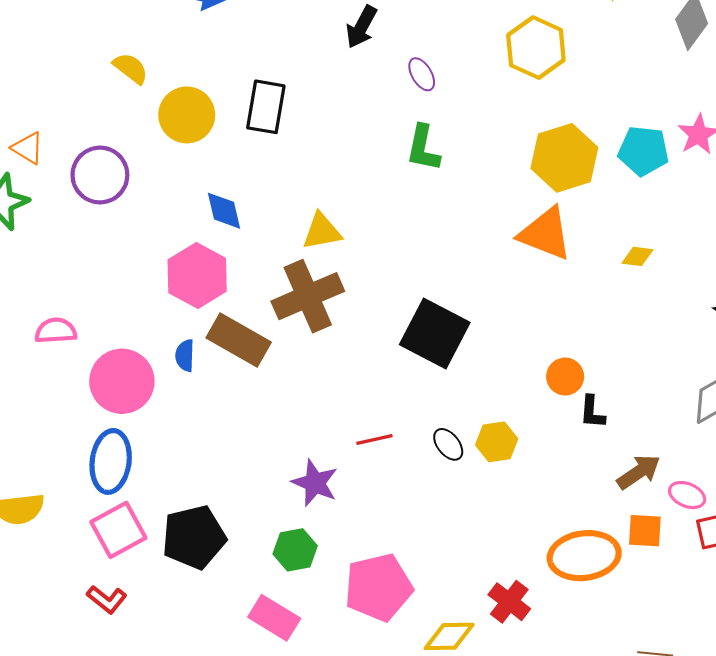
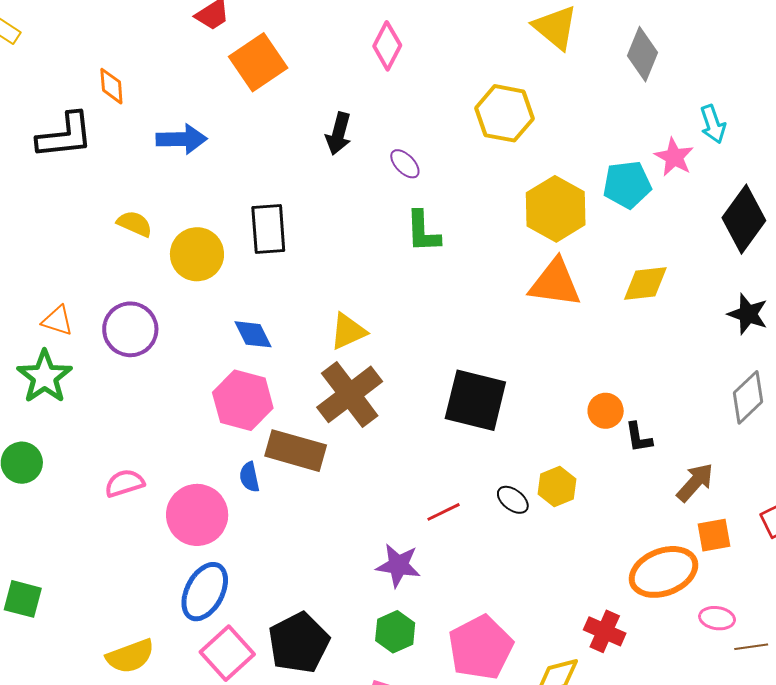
yellow diamond: (637, 256) -> (645, 283), size x1.6
blue ellipse: (111, 461) -> (205, 592), turned 34
pink ellipse: (687, 495) -> (717, 618), moved

